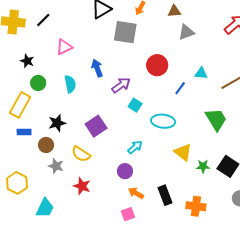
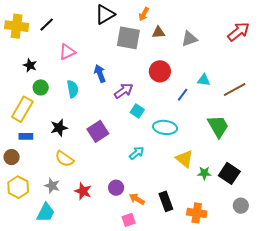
brown triangle: (174, 11) -> (159, 32), moved
brown circle: (46, 145) -> (12, 157), moved
yellow semicircle: (81, 154) -> (65, 159), moved
gray star: (56, 166) -> (52, 186), moved
purple circle: (125, 171) -> (116, 188), moved

